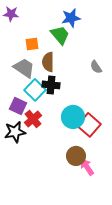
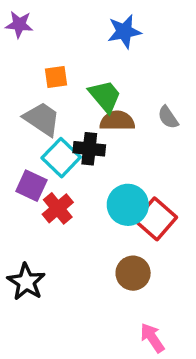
green trapezoid: (60, 35) -> (105, 96), moved
brown semicircle: (48, 62) -> (117, 121), moved, turned 90
black star: (15, 132) -> (26, 282), moved, turned -30
pink arrow: (87, 167) -> (152, 338), moved

